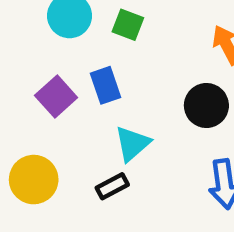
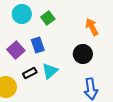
green square: (128, 25) -> (48, 18), turned 32
black rectangle: (112, 186) -> (30, 73), moved

